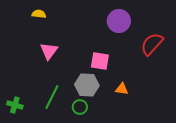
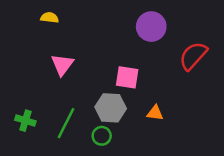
green cross: (15, 105) -> (25, 121), moved

